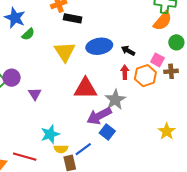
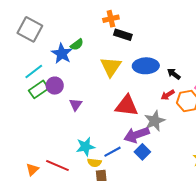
blue star: (15, 18) -> (62, 54), moved
red arrow: (125, 72) -> (168, 95), turned -128
blue line: (83, 149) -> (112, 152), moved

